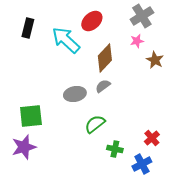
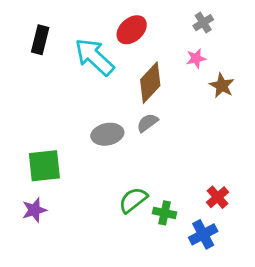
gray cross: (142, 16) -> (203, 23), size x0.6
green semicircle: (95, 124) -> (133, 200), moved
purple star: (24, 147) -> (34, 210), size x0.7

